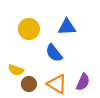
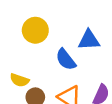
blue triangle: (67, 27) -> (89, 40), moved

